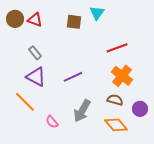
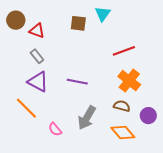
red triangle: (35, 20) -> (37, 31), moved
purple line: (73, 77) -> (77, 82), turned 36

